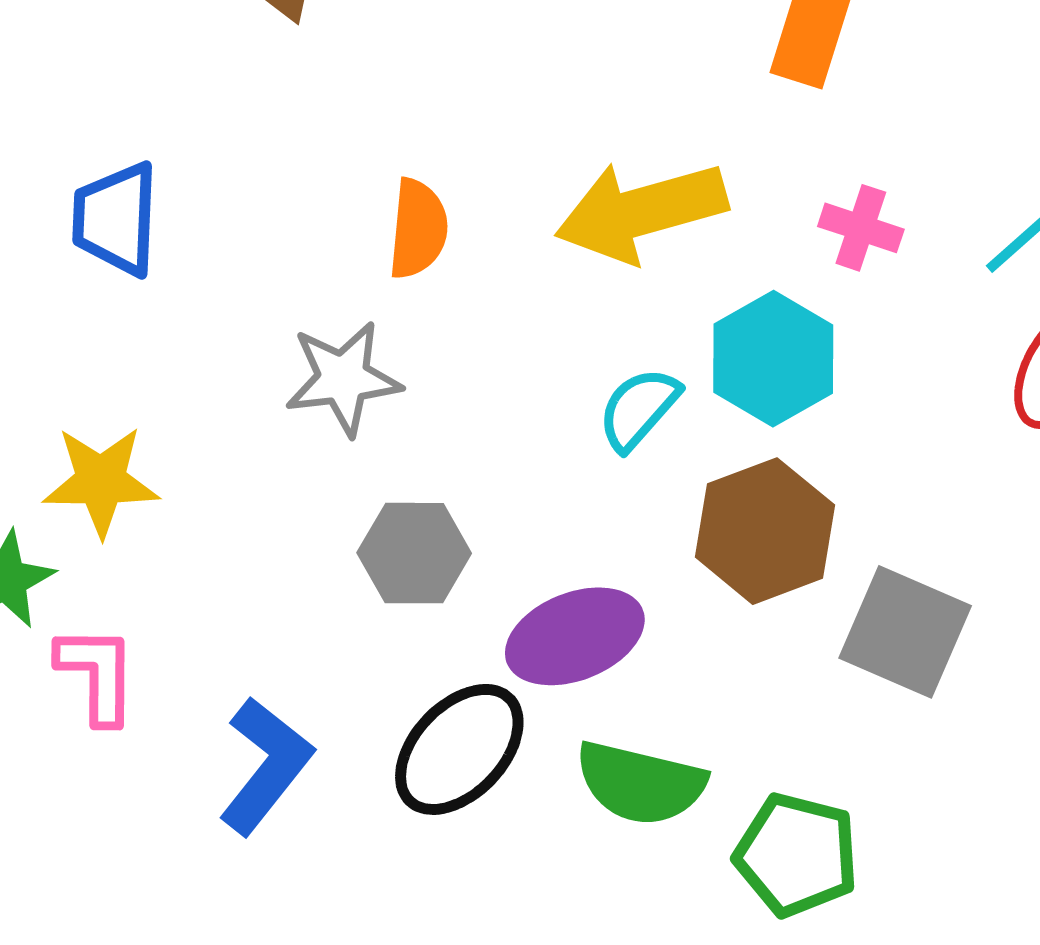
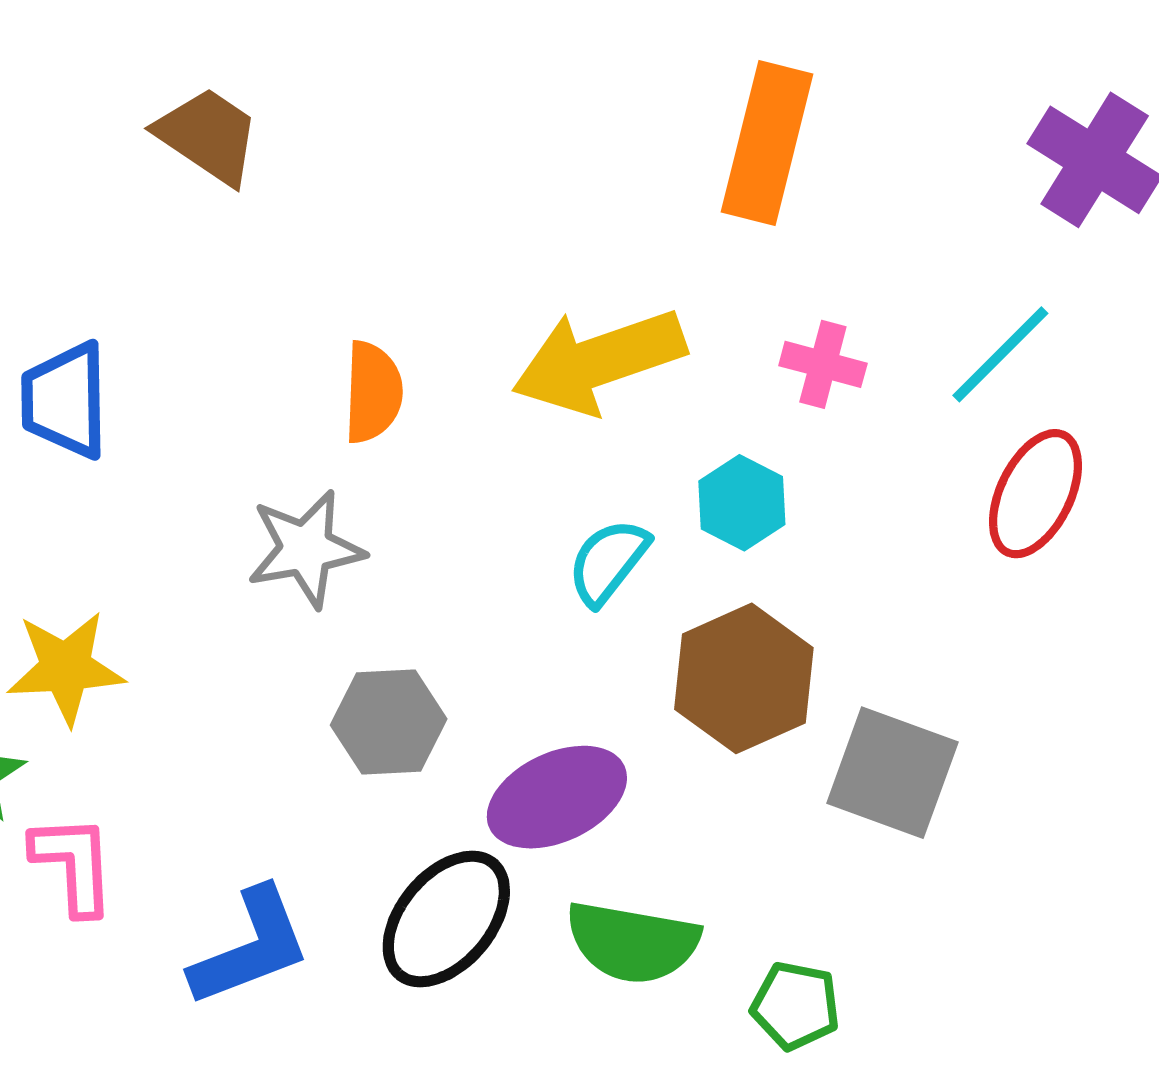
cyan hexagon: (773, 359) -> (742, 503), size x0.7
blue L-shape: (266, 766) -> (250, 947), turned 34
green pentagon: (797, 855) -> (796, 1006), size x0.7

